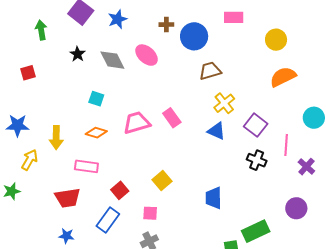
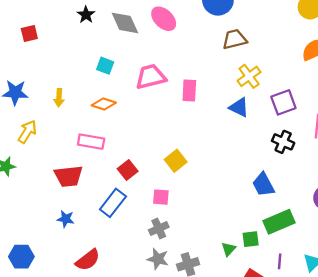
pink rectangle: (172, 118) -> (189, 90), turned 36
pink trapezoid: (137, 123) -> (151, 77), moved
purple square: (256, 125) -> (283, 102), turned 30
yellow arrow: (56, 138) -> (59, 98), moved, size x0.7
blue trapezoid: (214, 198) -> (263, 185), moved, turned -30

